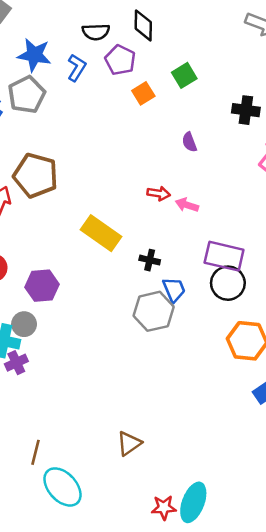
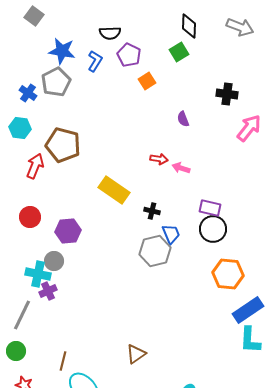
black diamond: (143, 25) -> (189, 26), moved
green square: (184, 75) -> (179, 52), moved
purple rectangle: (224, 256) -> (210, 208), size x0.7

